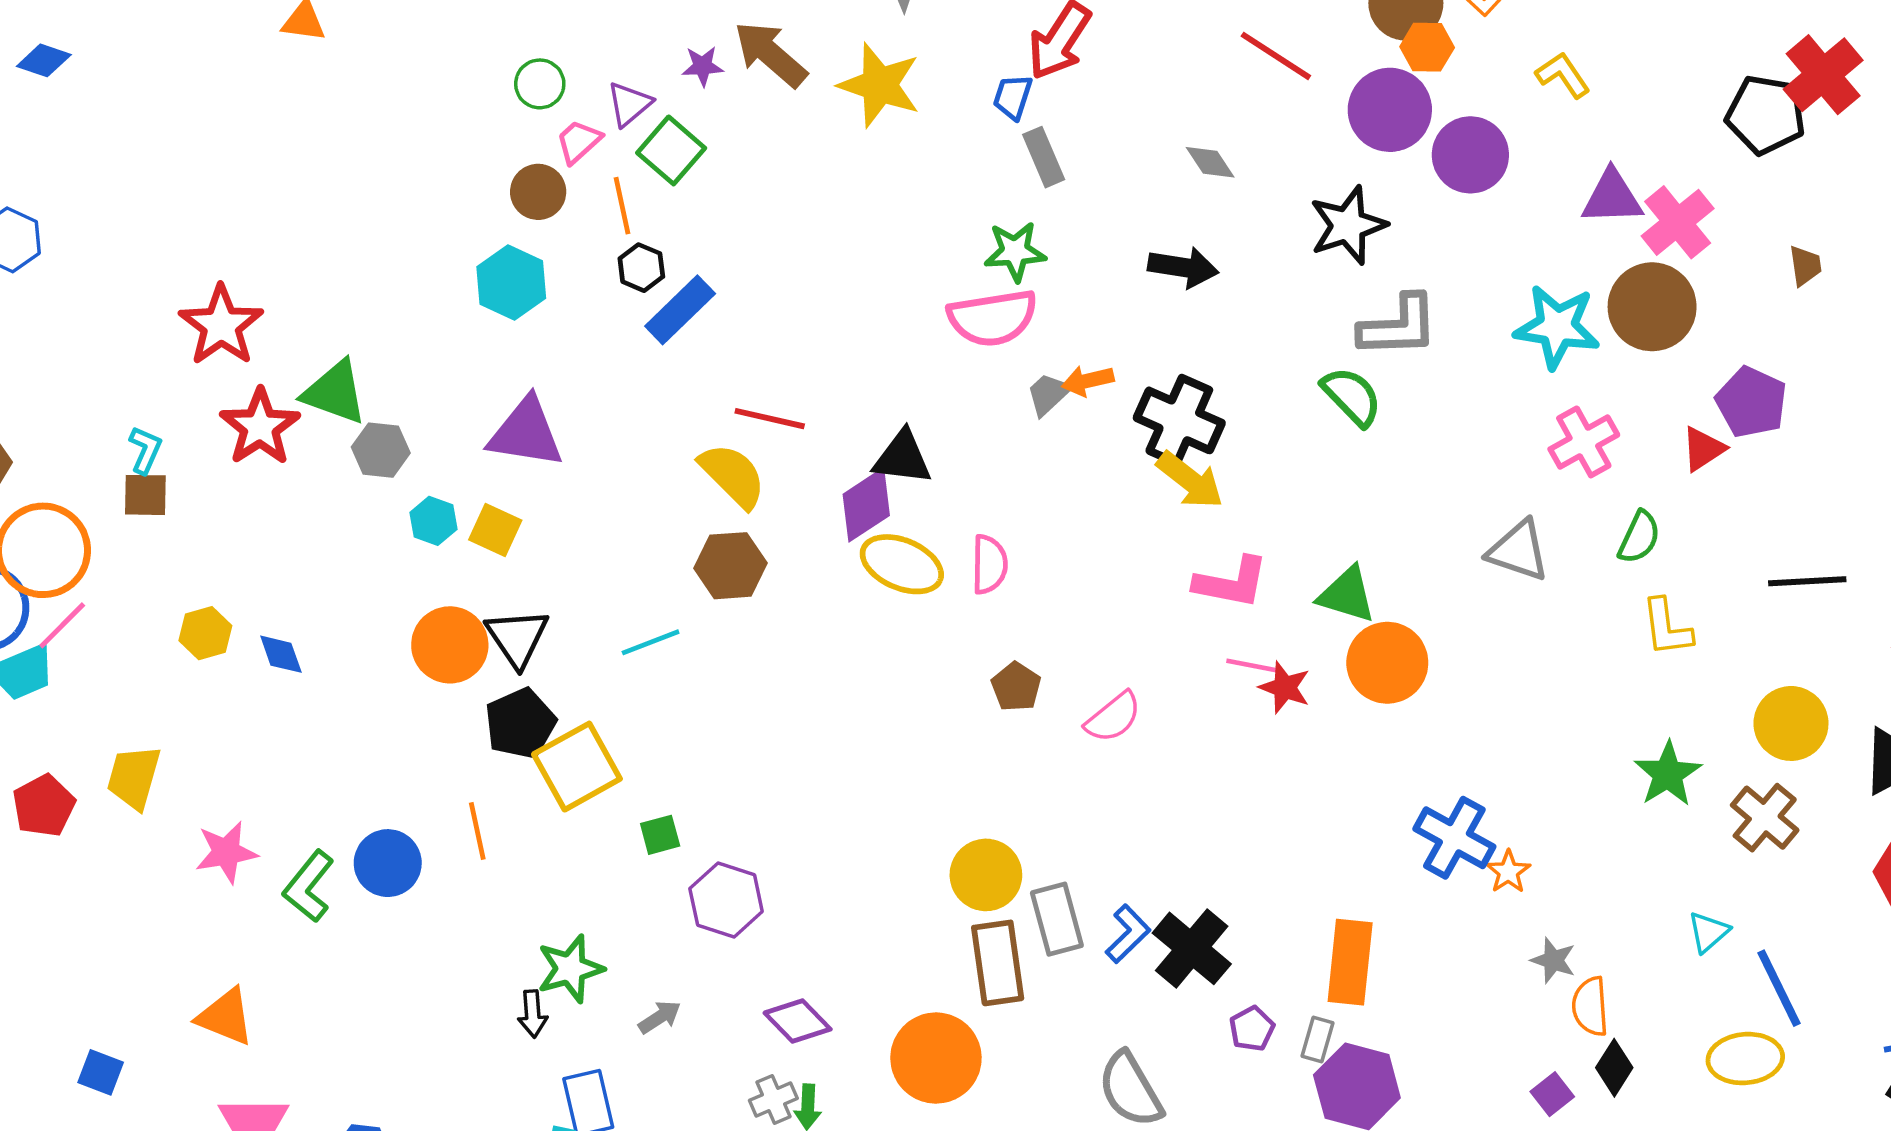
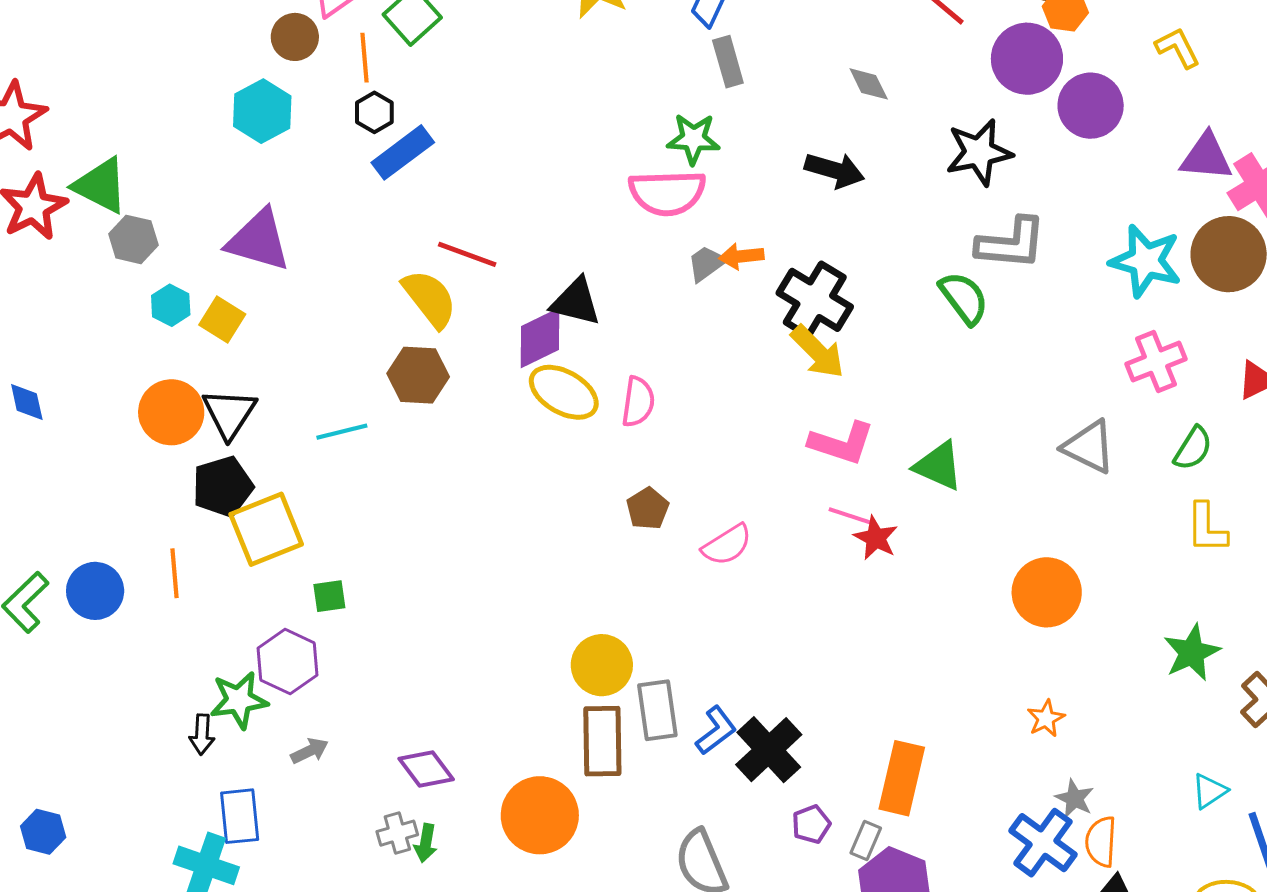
orange circle: (1387, 663) -> (1047, 592), moved
blue cross: (1454, 838) -> (1043, 843), moved
purple hexagon: (726, 900) -> (288, 662), moved

